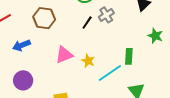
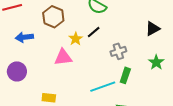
gray cross: (106, 15) -> (118, 51), moved
yellow star: (88, 61) -> (76, 39), moved

